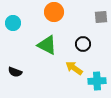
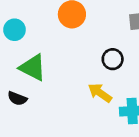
green triangle: (47, 45) -> (33, 68), moved

